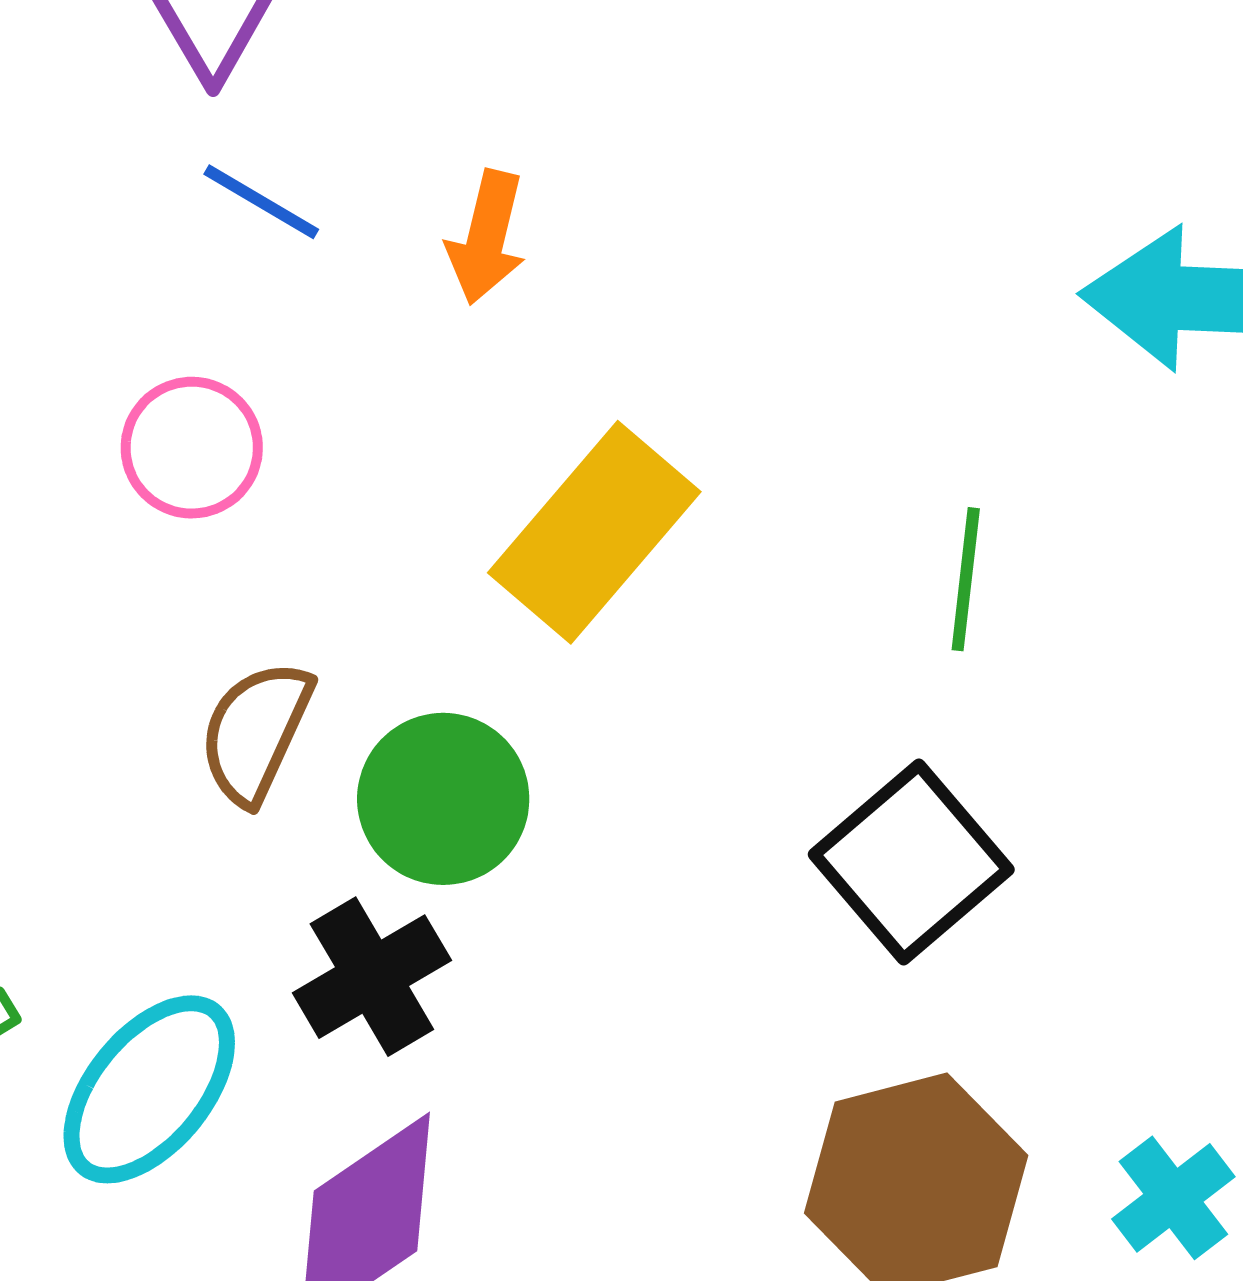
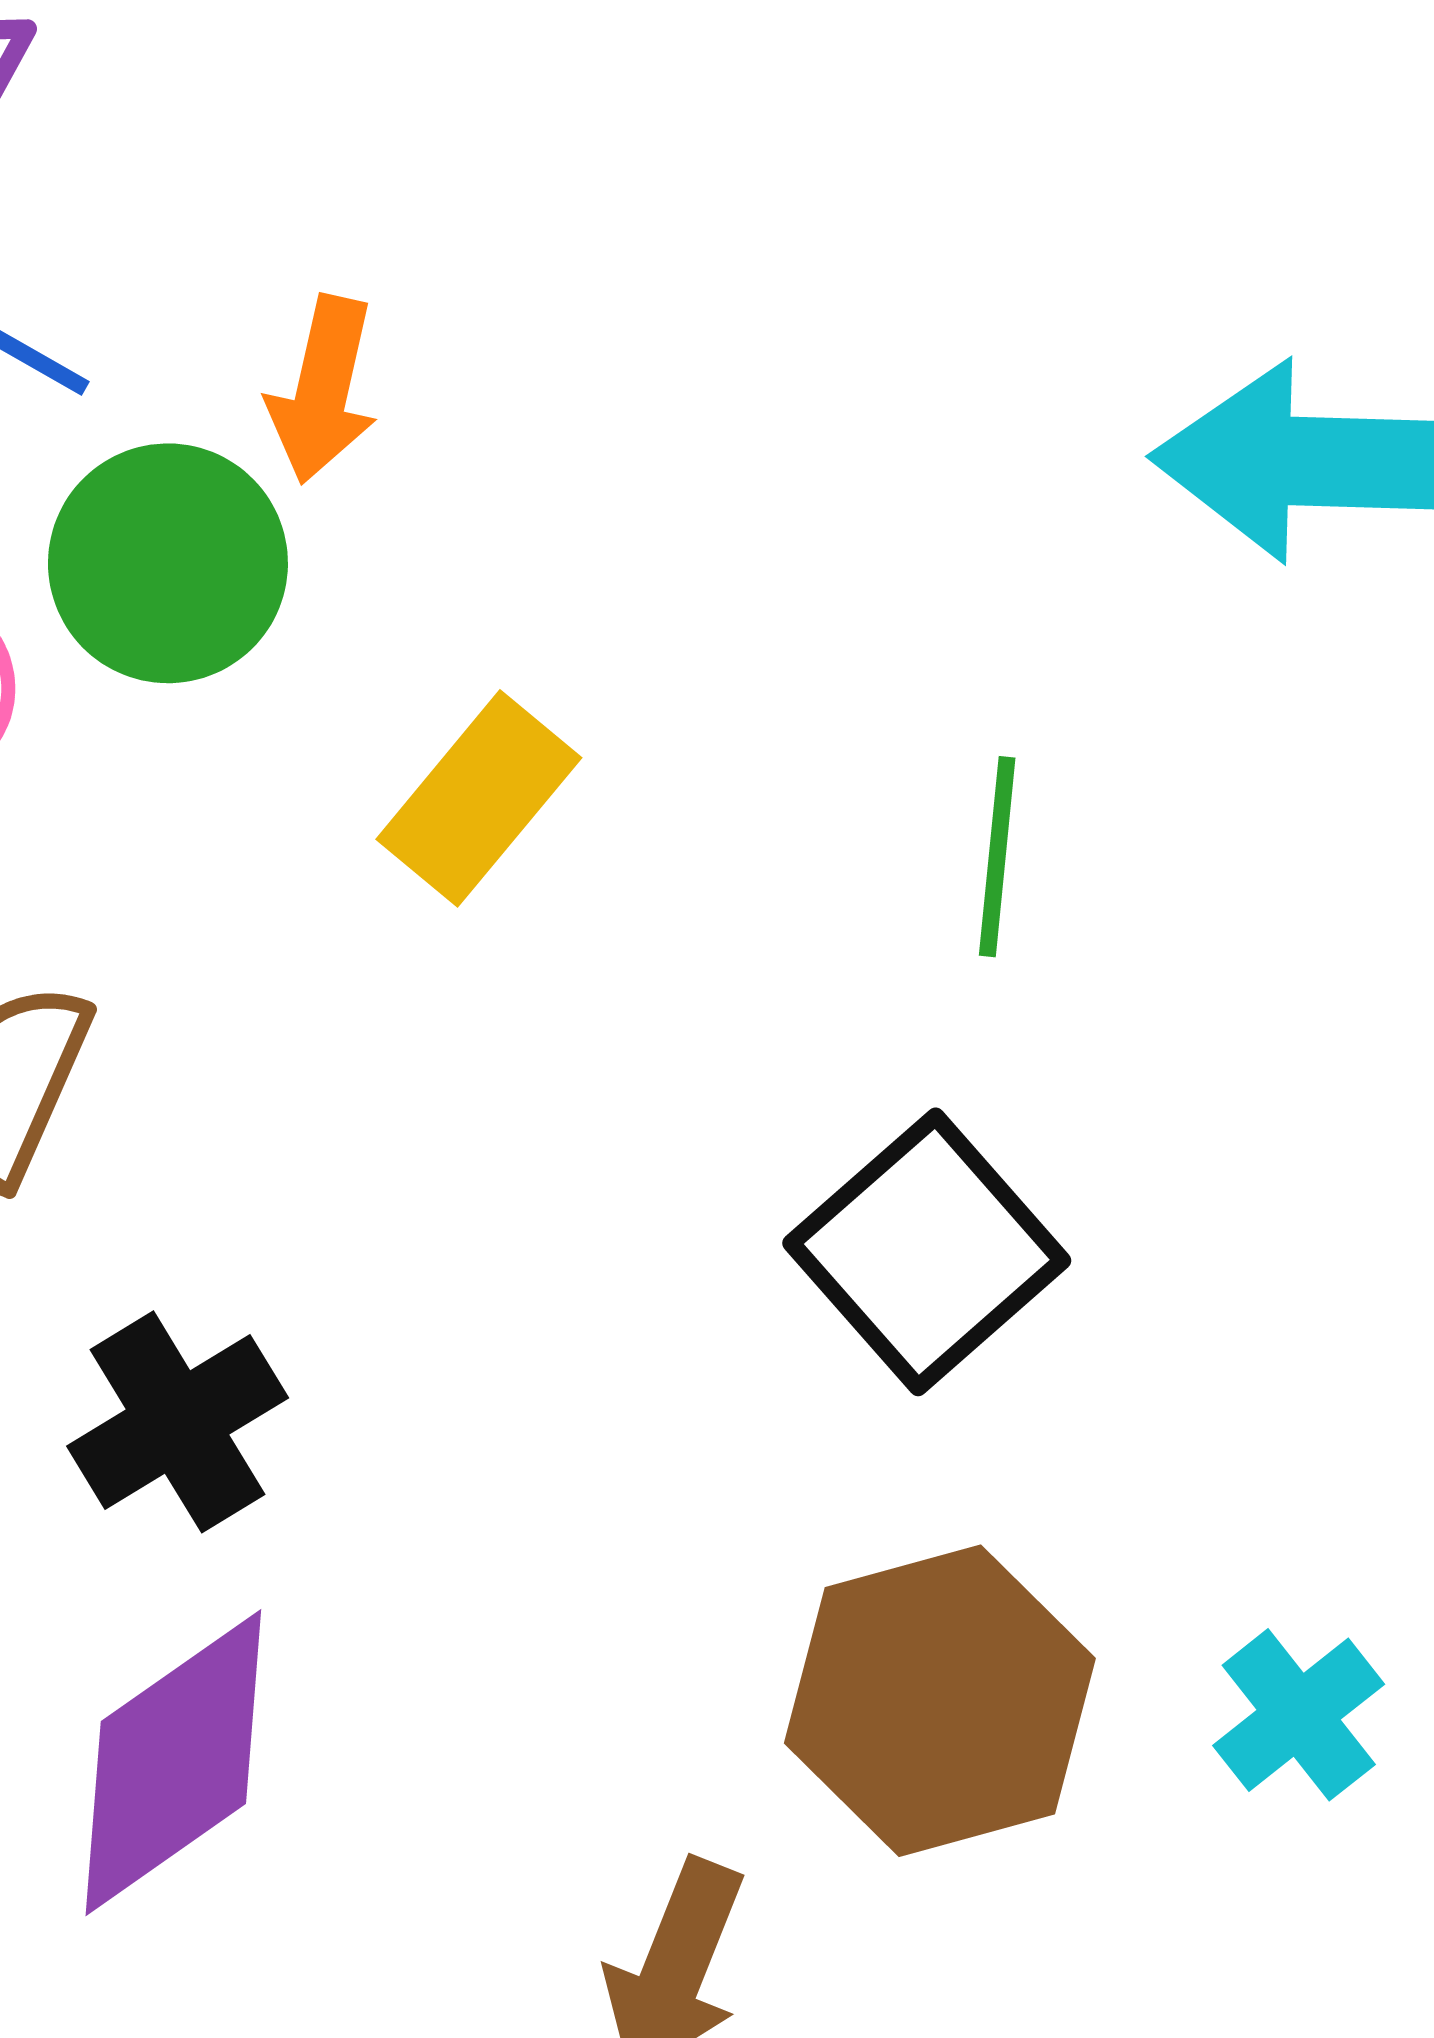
yellow rectangle: (594, 532) -> (479, 798), size x0.7
green circle: (443, 799) -> (168, 563), moved

